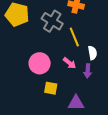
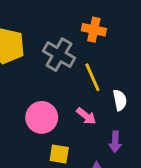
purple arrow: (88, 71) -> (115, 142), moved

